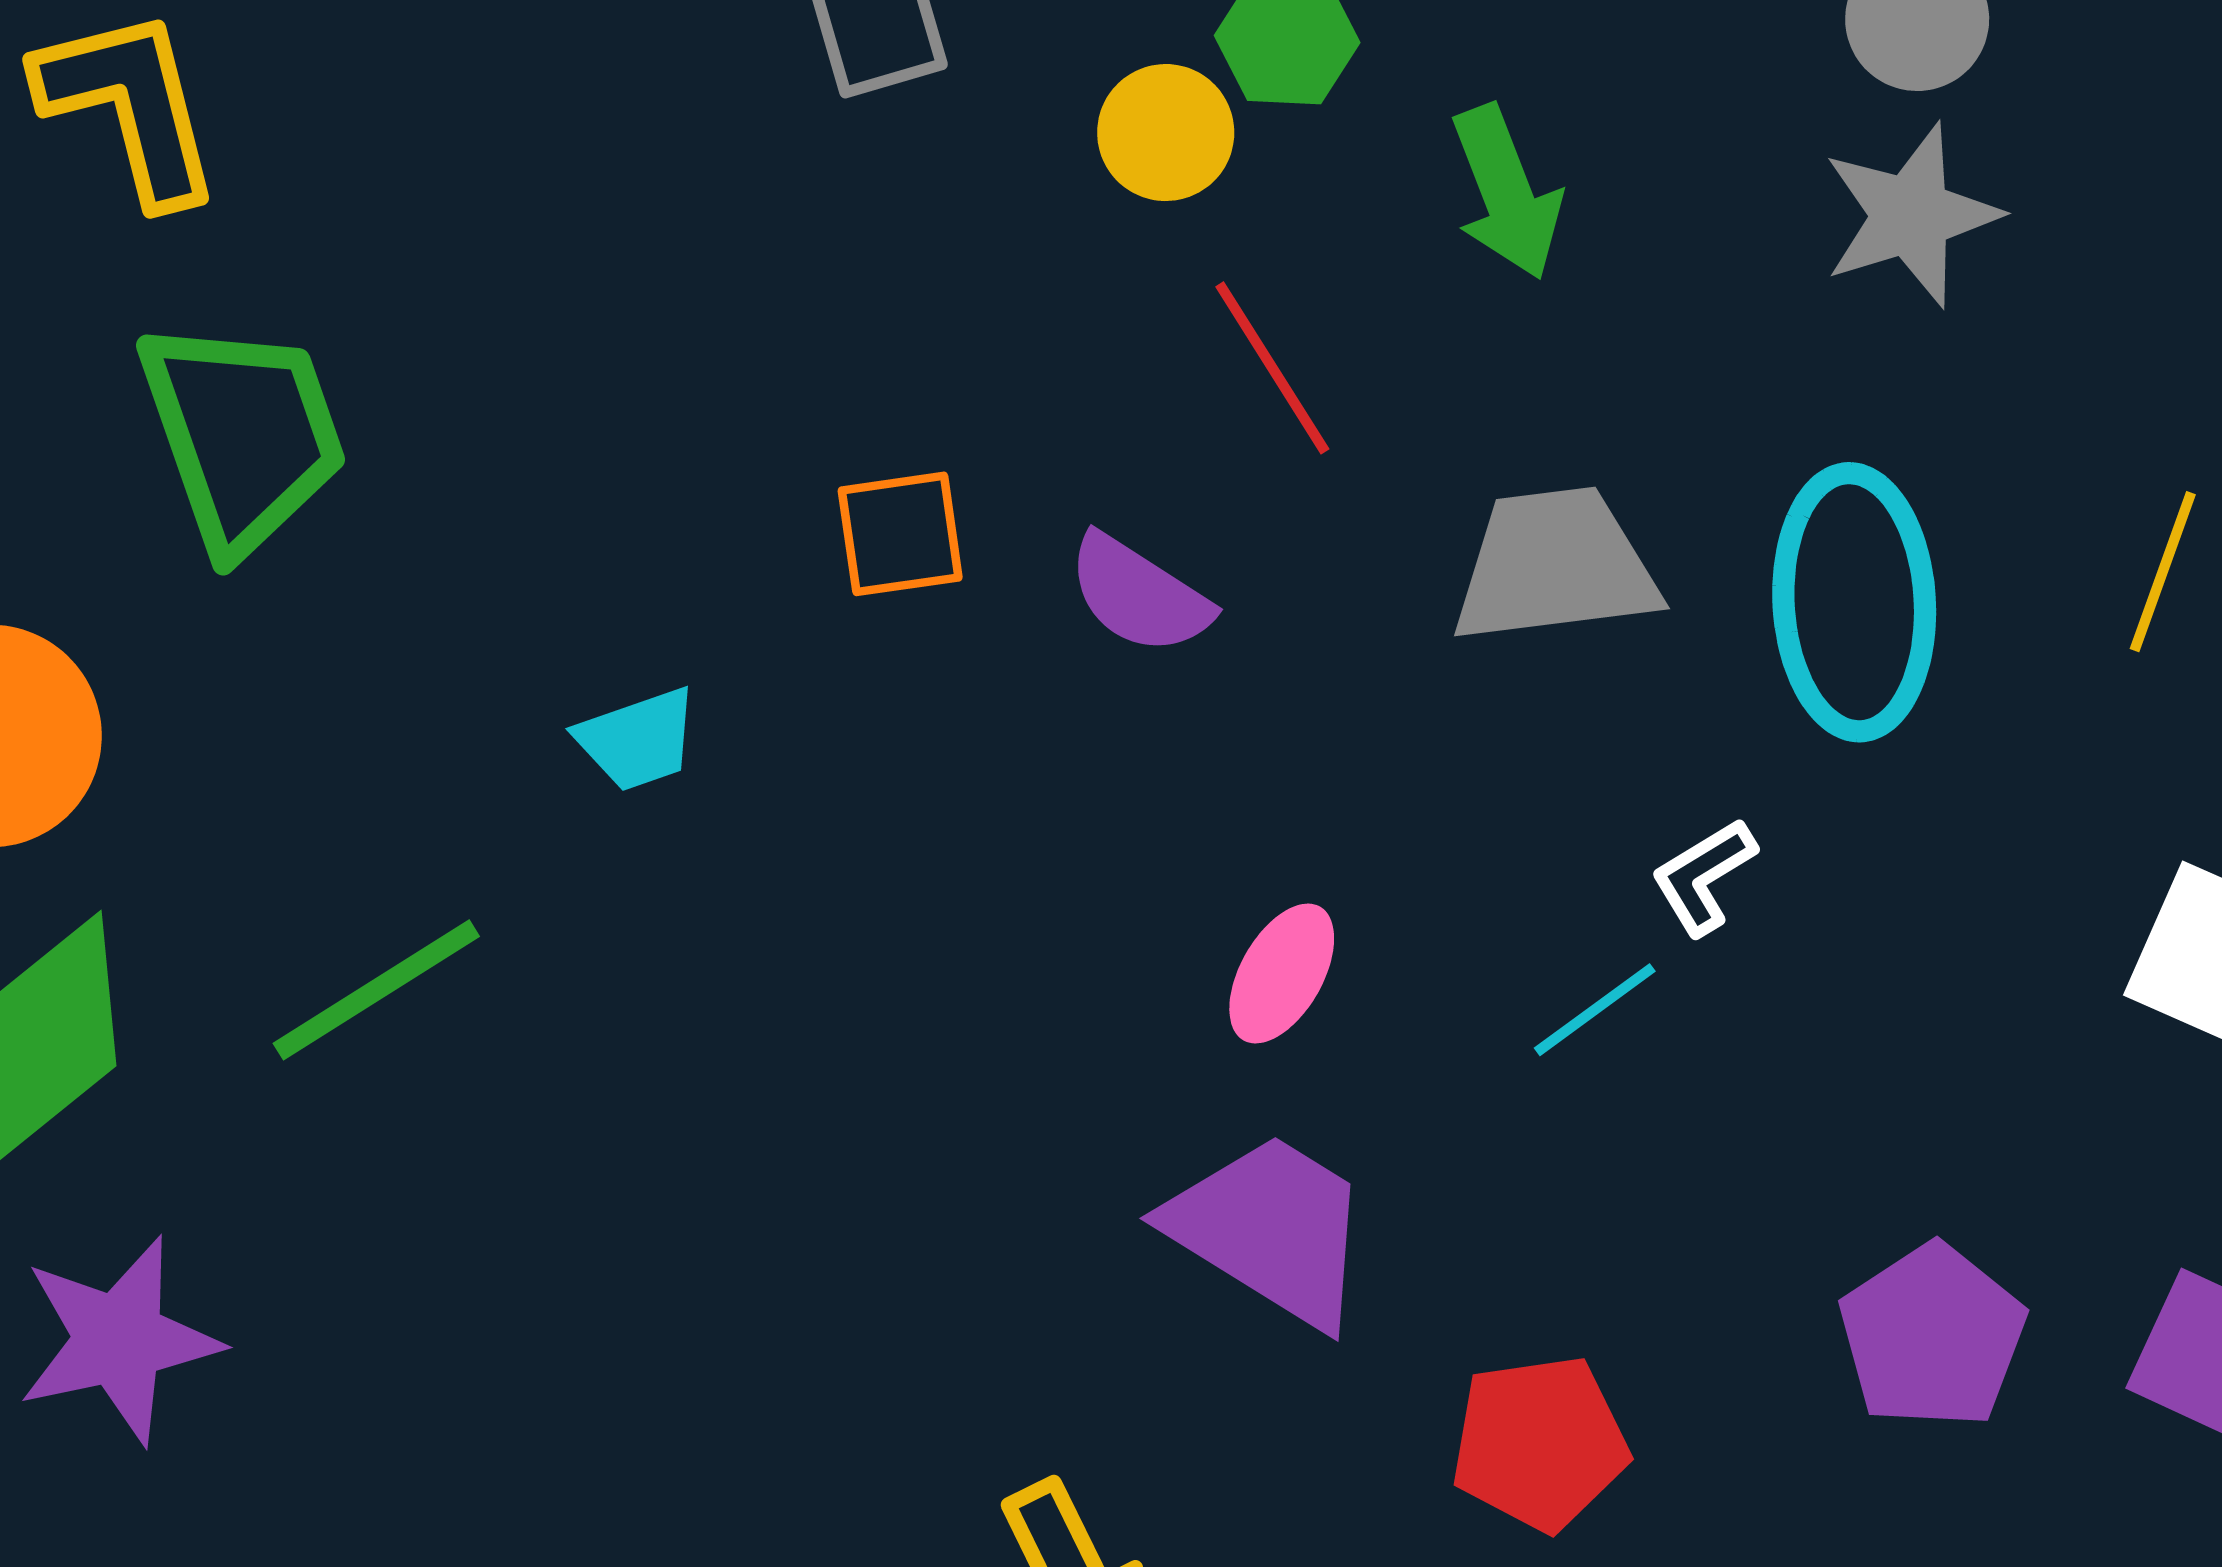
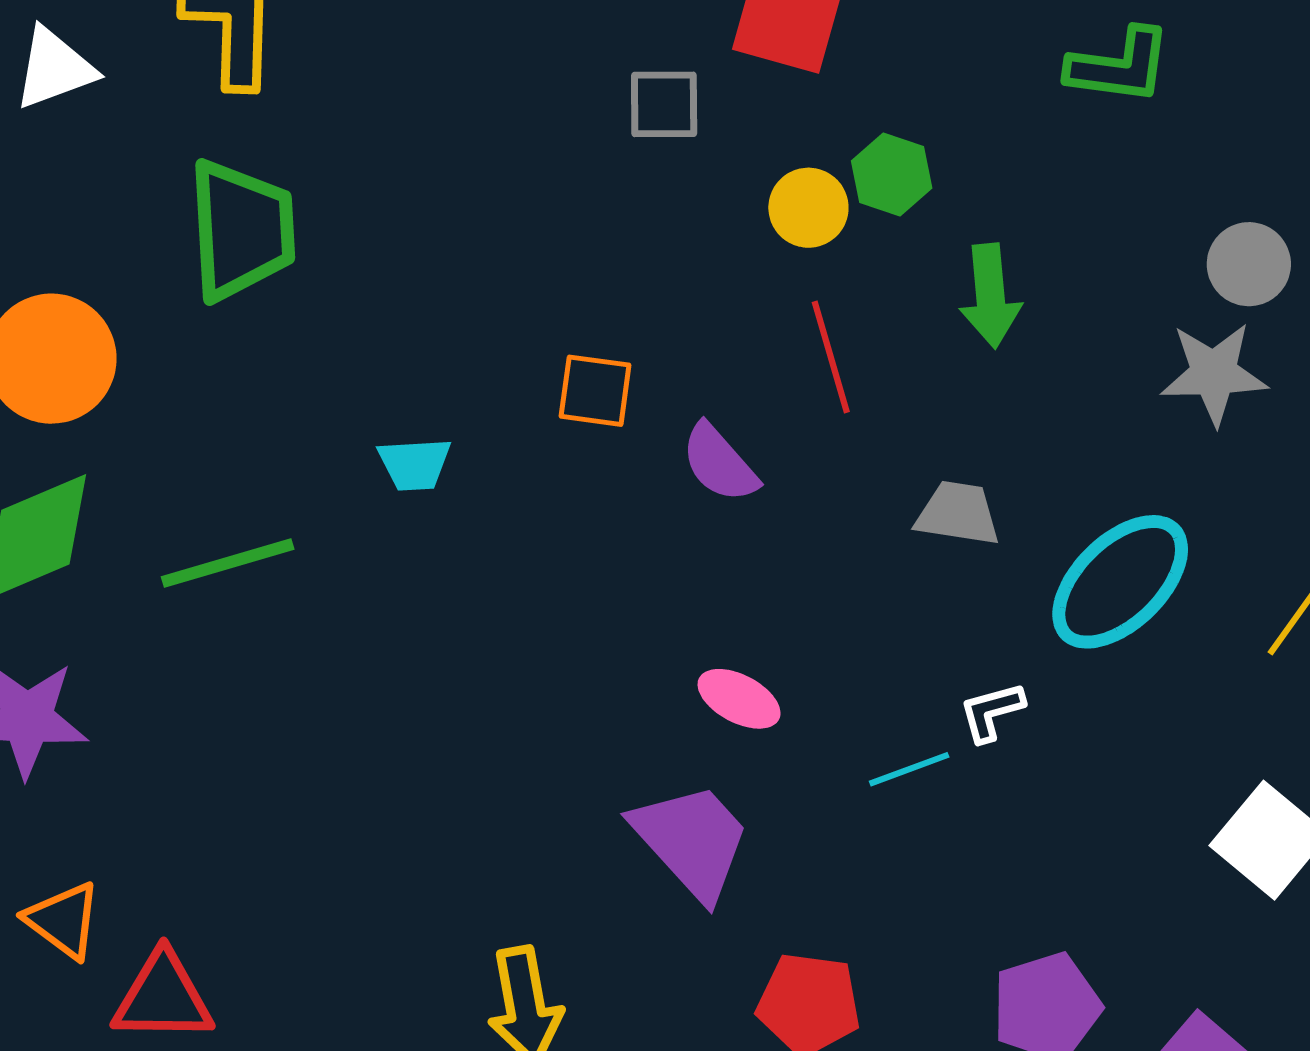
gray trapezoid: (1555, 566) -> (958, 513), size x0.7
cyan ellipse: (1854, 602) -> (1120, 582), turned 33
pink ellipse: (1282, 974) -> (739, 699), turned 72

